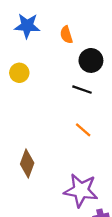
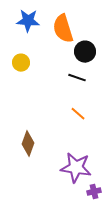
orange semicircle: (66, 35) -> (63, 29), size x1.8

